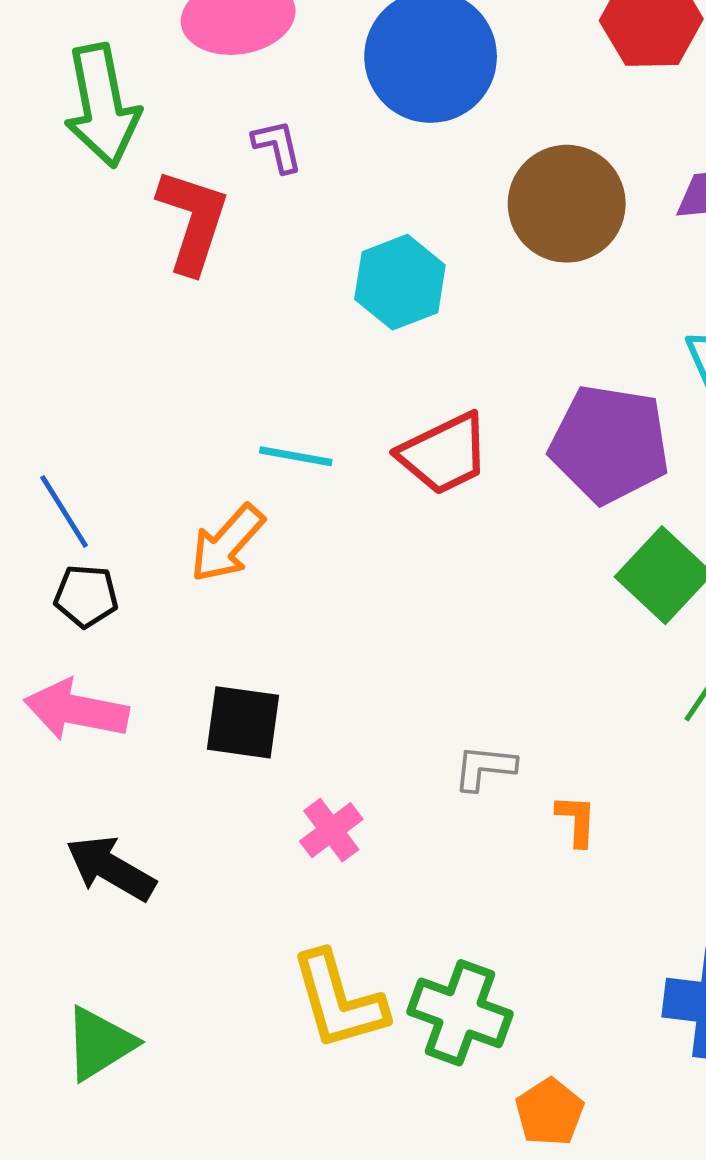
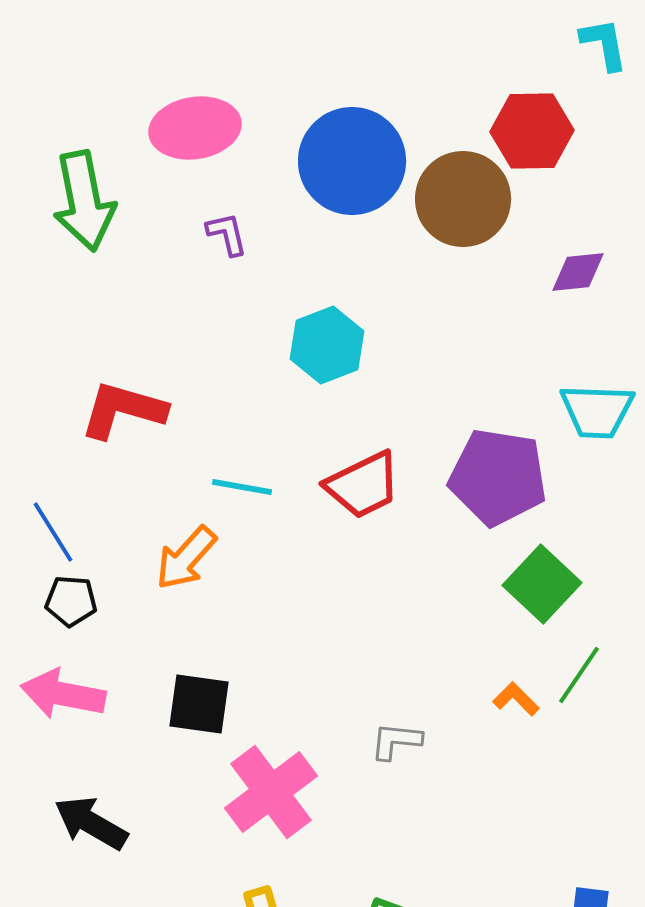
brown circle: (567, 204) -> (463, 199), moved
red L-shape: (193, 221) -> (123, 410), moved, turned -92
orange L-shape: (576, 820) -> (516, 699), moved, turned -48
pink cross: (331, 830) -> (271, 792), size x1.8

